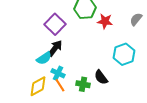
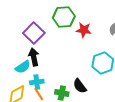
black arrow: (55, 48) -> (34, 57), turned -48
cyan cross: (58, 73) -> (37, 82), turned -32

